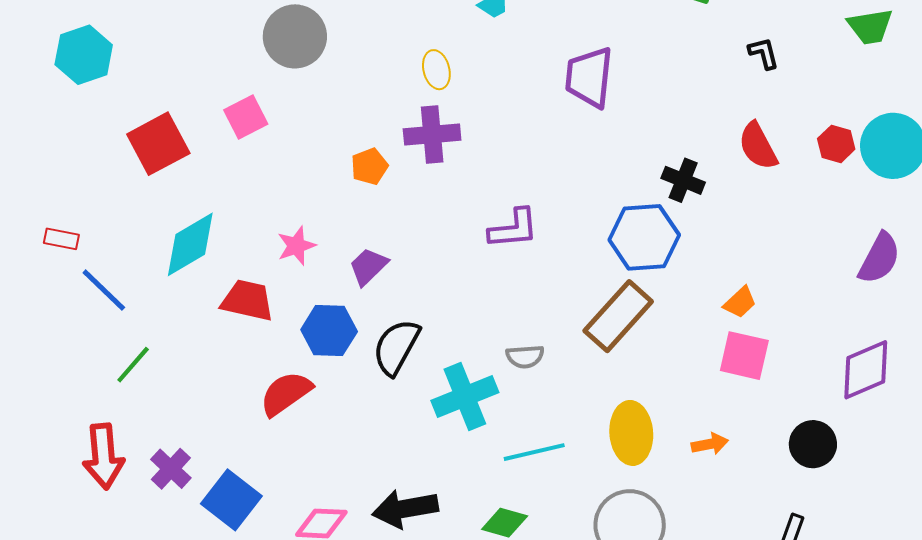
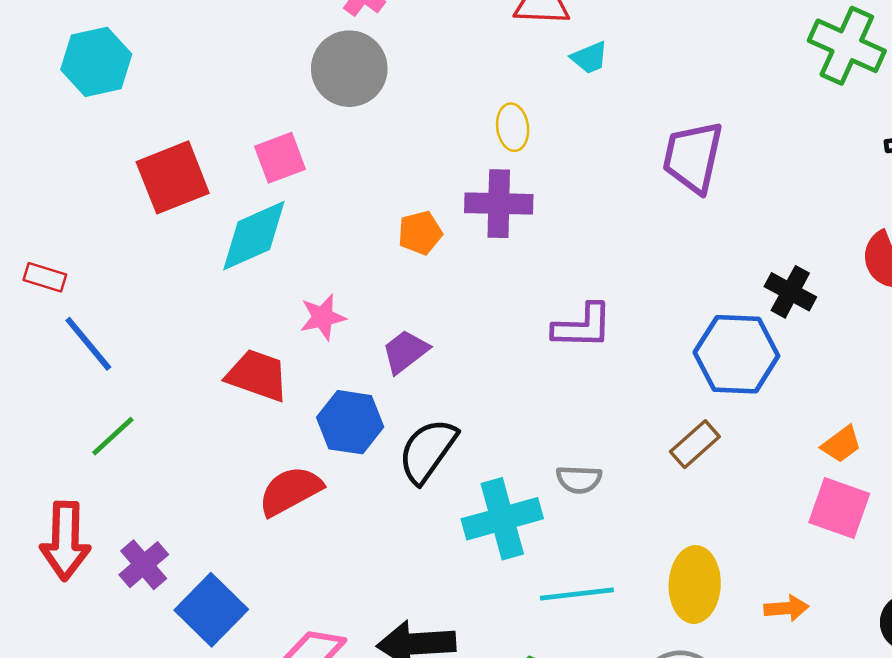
cyan diamond: (190, 244) -> (254, 236), moved
brown rectangle: (618, 316) -> (695, 444), size x0.6

